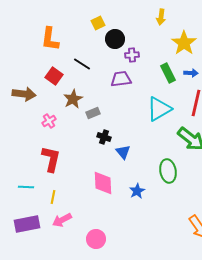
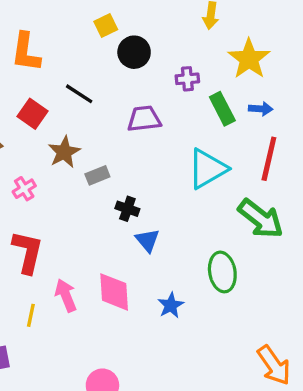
purple cross: (132, 55) -> (187, 79), moved
black cross: (104, 137) -> (127, 209), moved
pink arrow: (62, 220) -> (66, 295), moved, turned 96

